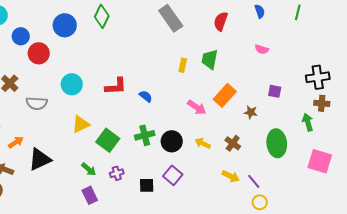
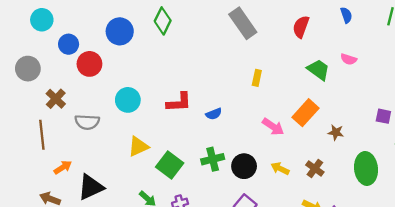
green trapezoid: (210, 59) -> (318, 70), moved, turned 115
purple square: (275, 91) -> (383, 116), moved
blue semicircle: (146, 96) -> (214, 114), turned 120

